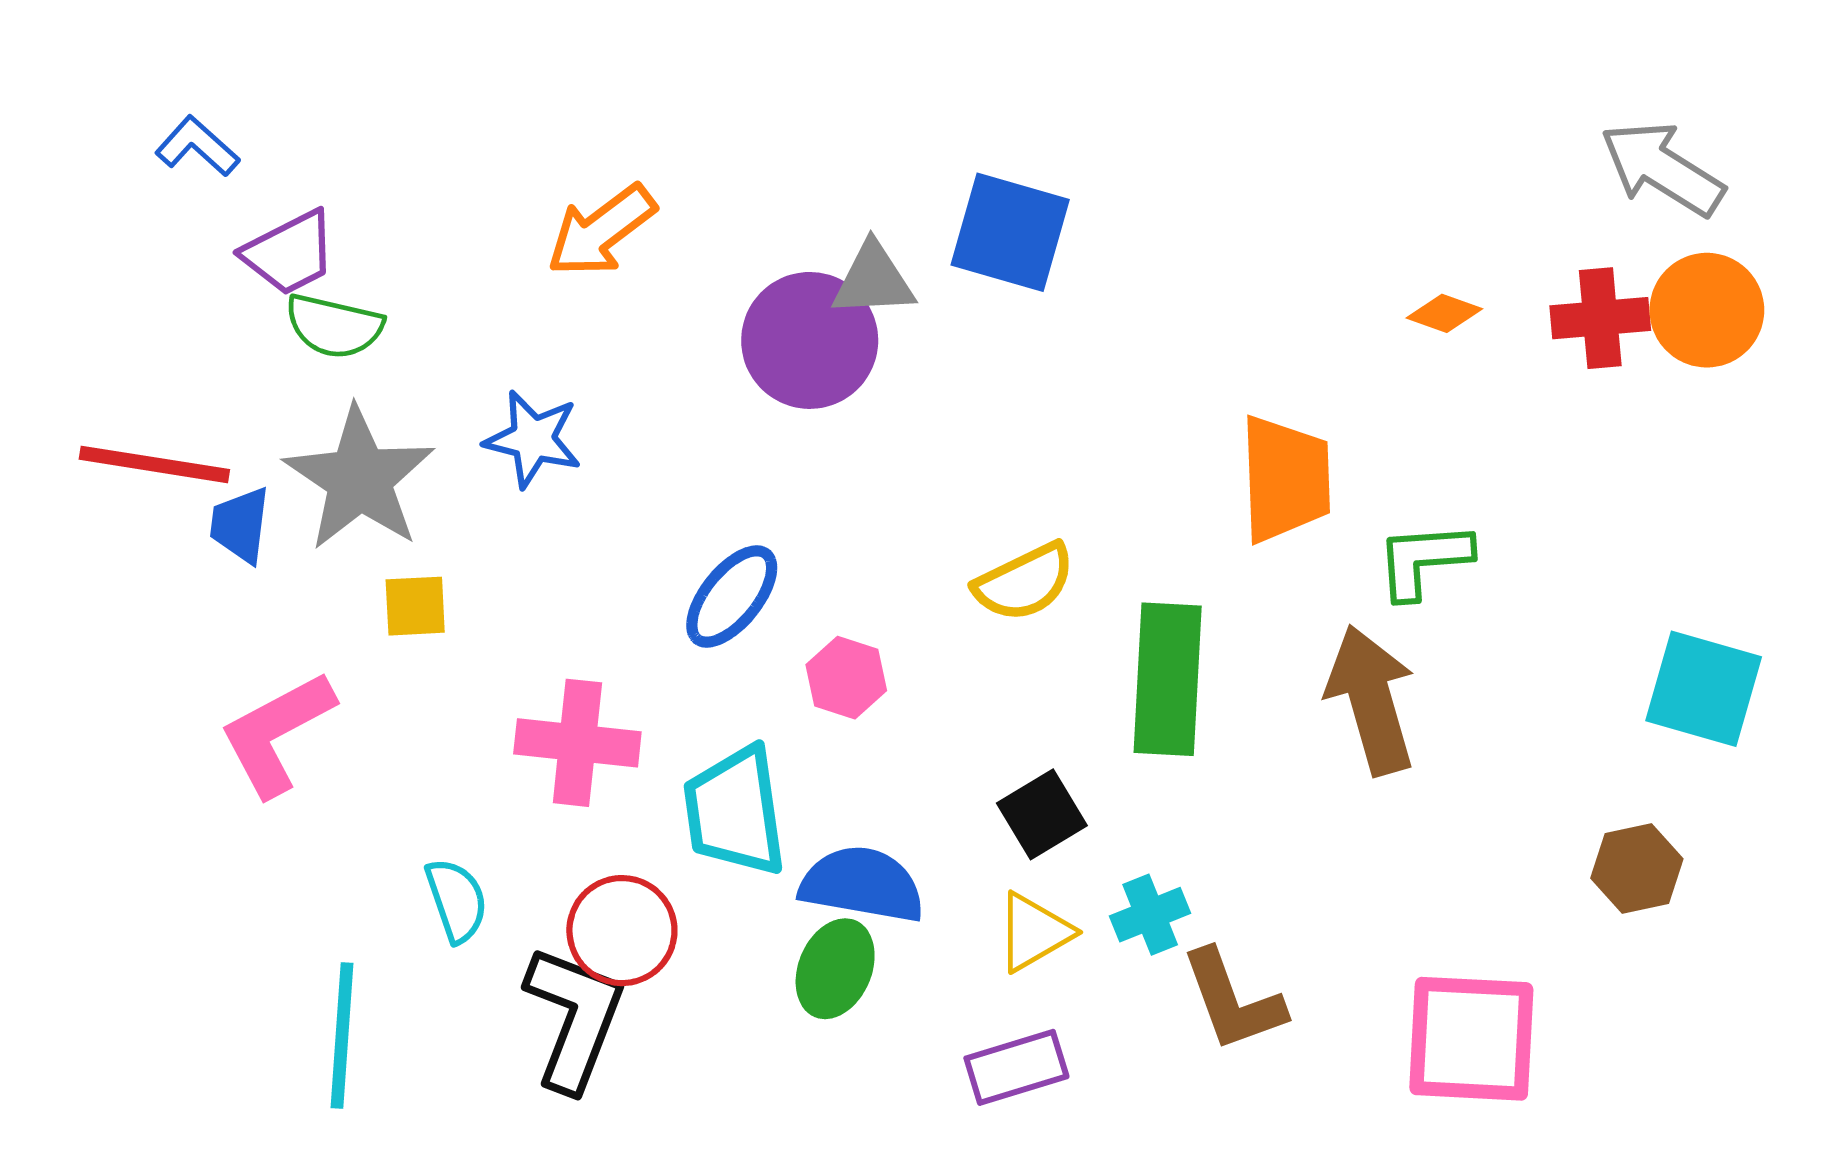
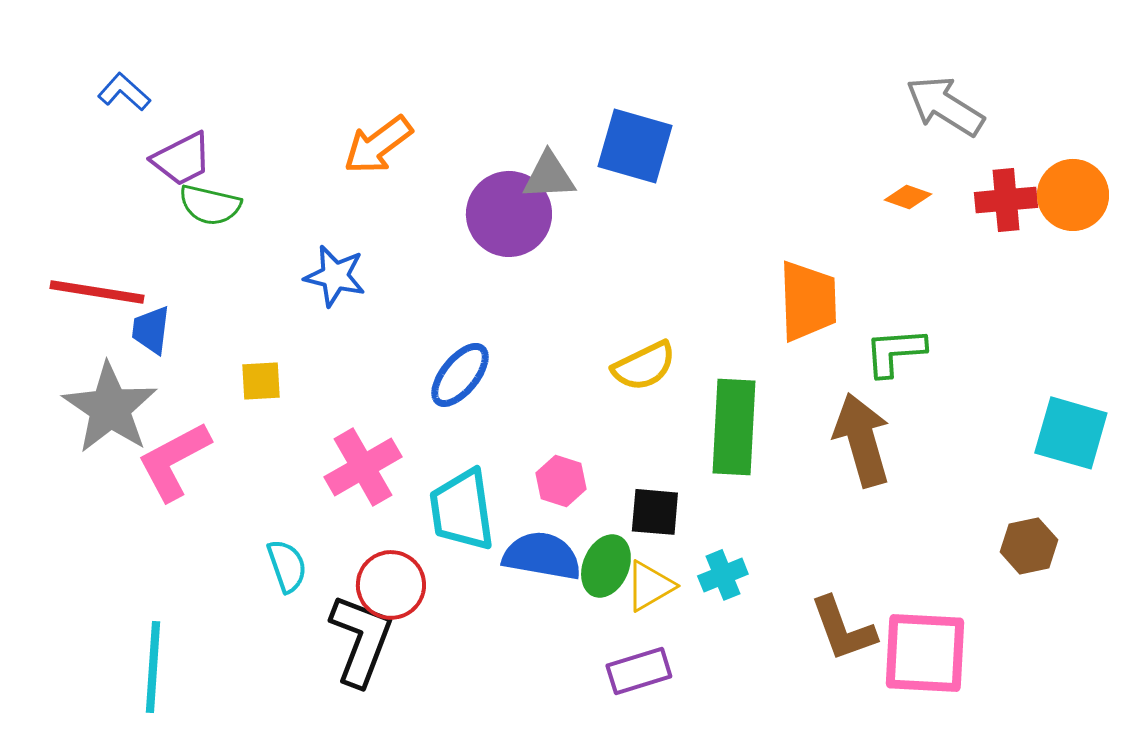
gray arrow: (1662, 169) -> (945, 106), moved
gray star: (359, 479) -> (110, 408), moved
pink hexagon: (846, 678) -> (561, 481), moved
pink cross: (577, 743) -> (363, 467), turned -36
black square: (1042, 814) -> (655, 512), turned 36
green ellipse: (835, 969) -> (606, 566), moved
brown L-shape: (1233, 1001) -> (843, 629), moved
cyan line: (342, 1036) -> (153, 667), moved

